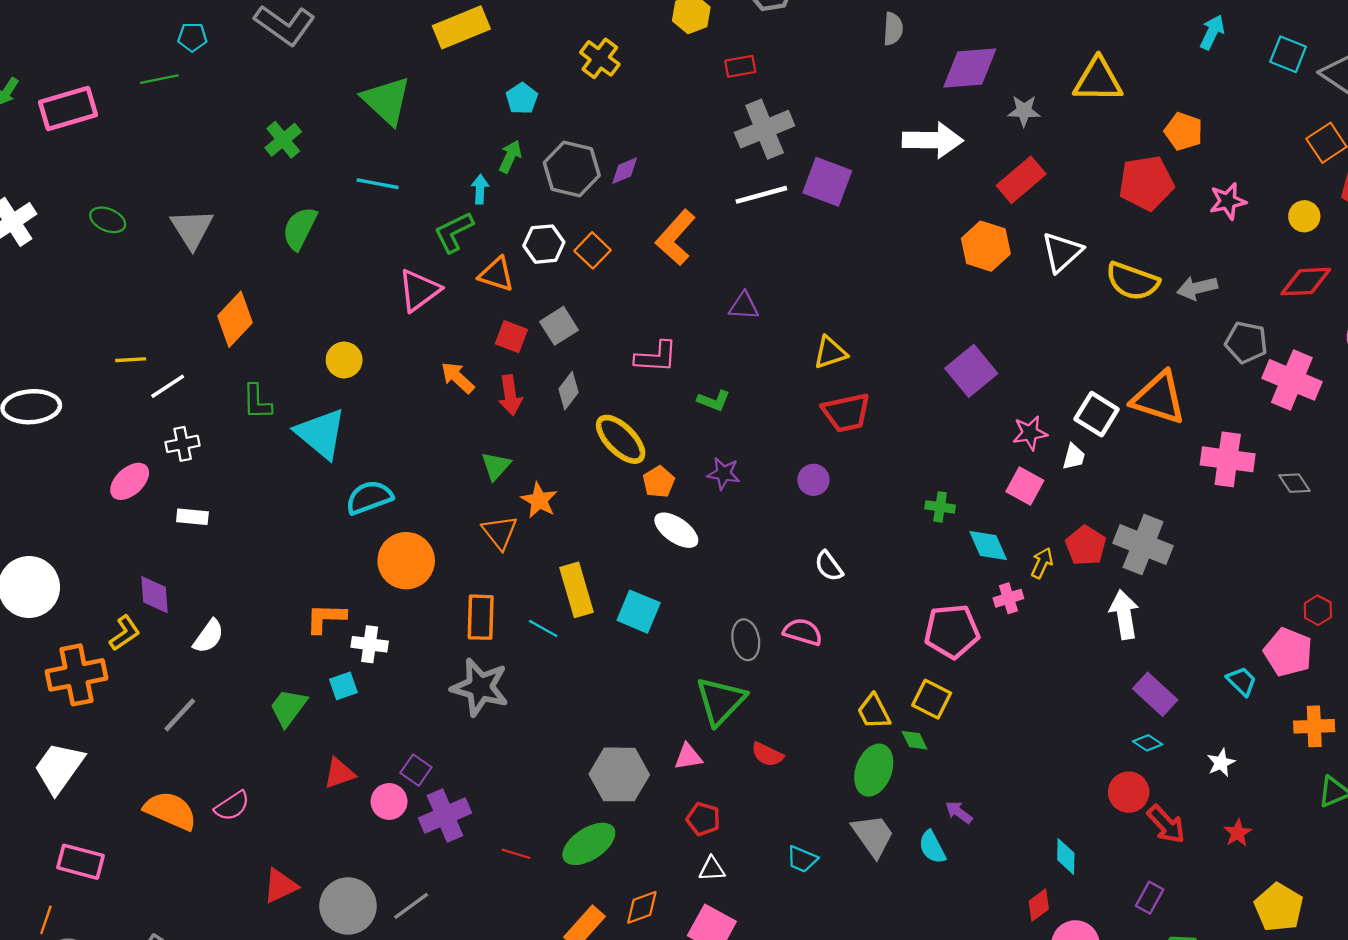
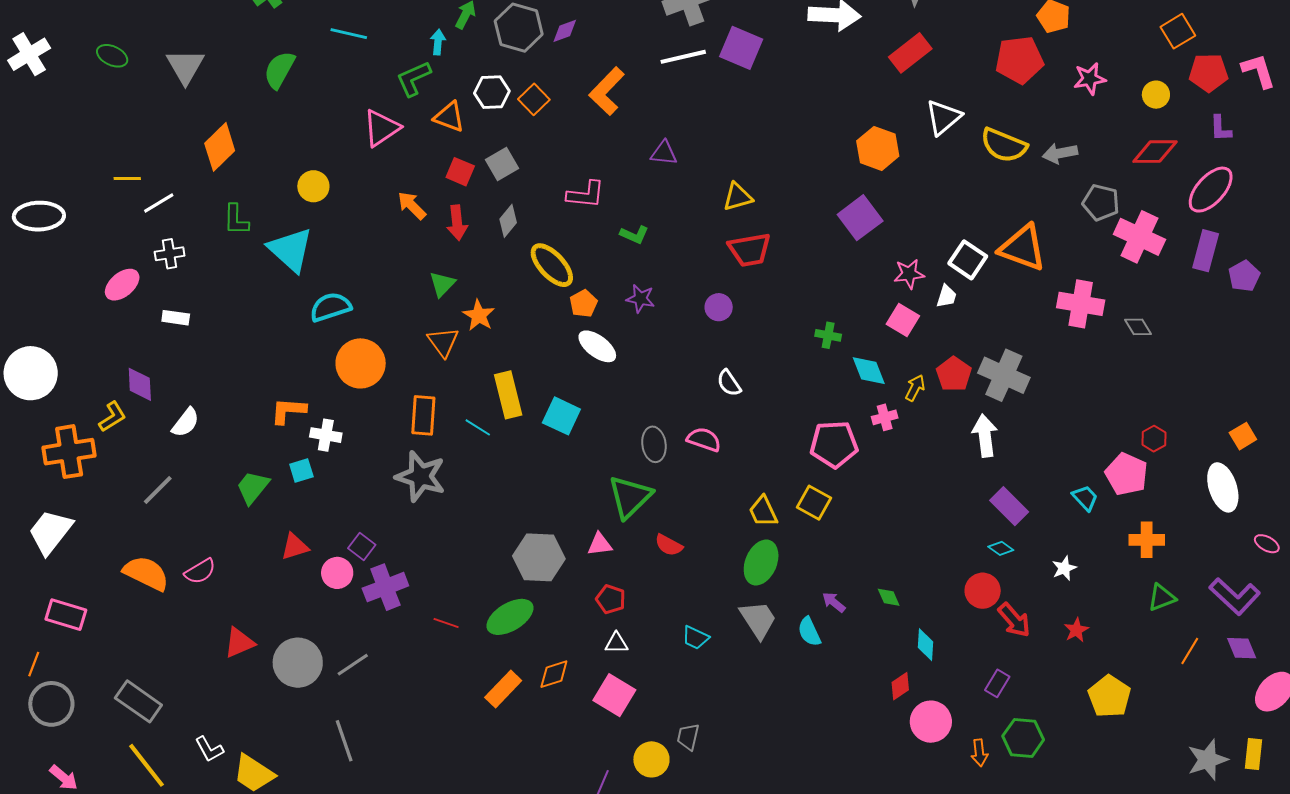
orange hexagon: (986, 246) -> (878, 148), moved
green diamond: (915, 740) -> (889, 597), moved

